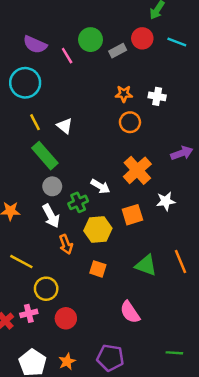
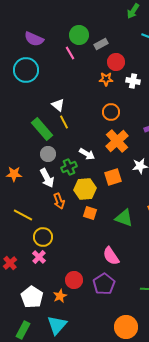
red circle: (142, 38) -> (116, 62), moved
pink line: (67, 56) -> (70, 53), moved
yellow line: (35, 122) -> (64, 122), moved
orange circle: (130, 122) -> (111, 112), moved
orange square: (98, 269) -> (90, 213), moved
pink cross: (29, 313) -> (39, 257), moved, turned -32
red circle: (66, 318) -> (74, 280), moved
purple pentagon: (110, 358) -> (104, 284), moved, turned 30

